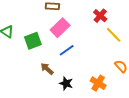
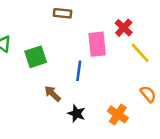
pink rectangle: (60, 28) -> (97, 44), moved, turned -54
blue line: (67, 50) -> (79, 71), turned -49

